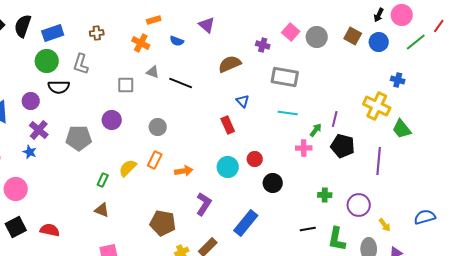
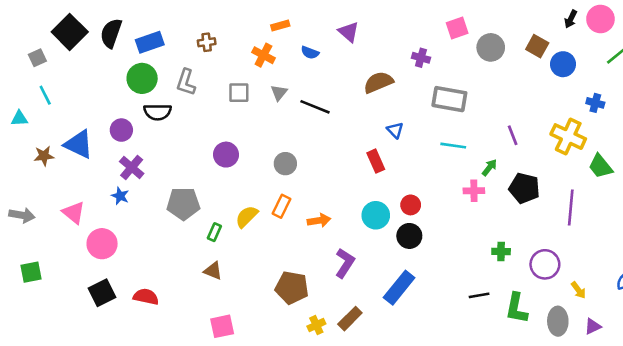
pink square: (291, 32) -> (457, 28), moved, turned 30
blue circle: (379, 42) -> (563, 64), moved
gray triangle: (153, 72) -> (279, 93), turned 48
gray square: (126, 85) -> (239, 93), moved
purple line: (335, 119) -> (513, 135), moved, turned -35
gray pentagon: (79, 138) -> (183, 204), moved
black circle: (273, 183) -> (409, 236), moved

